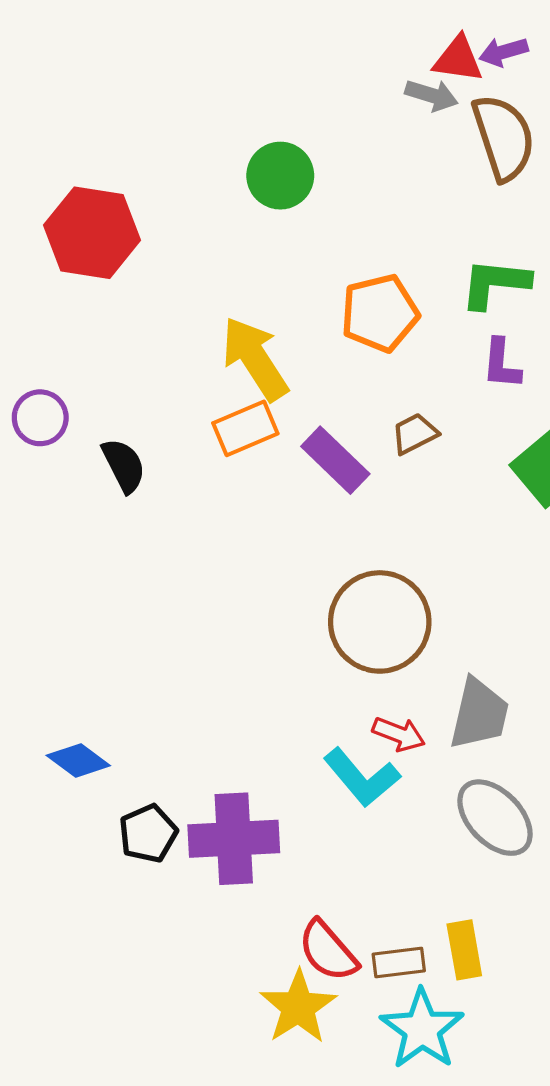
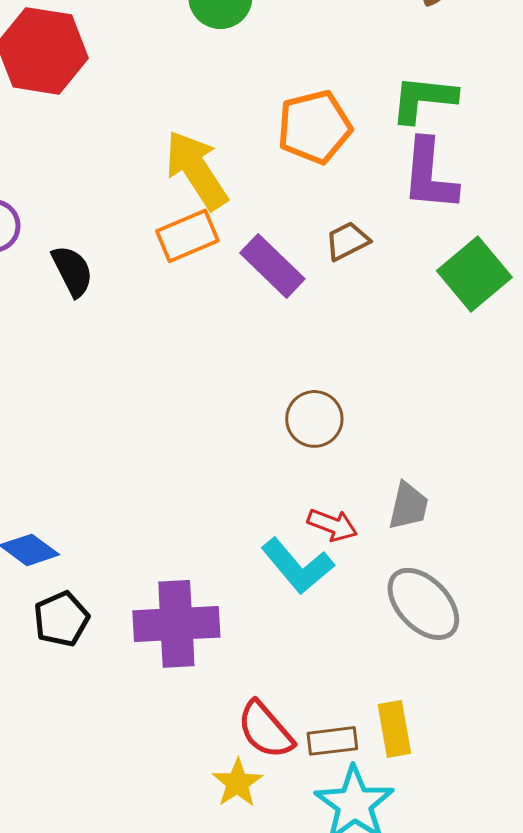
purple L-shape: (501, 364) -> (429, 175), size x1.5
brown circle: (380, 622) -> (314, 419), size x0.6
gray trapezoid: (479, 714) -> (408, 506), size x0.7
black pentagon: (148, 833) -> (61, 619), moved
yellow star: (298, 1007) -> (237, 783), size x0.7

